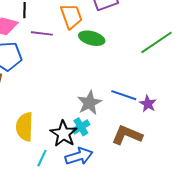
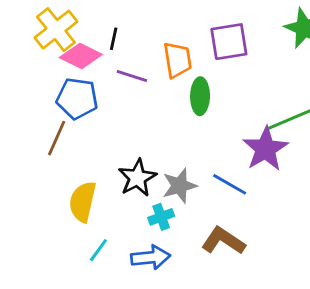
green ellipse: (92, 38) -> (200, 96), turned 65
purple star: (148, 104) -> (265, 149), moved, size x1.8
black star: (64, 134) -> (137, 178), moved

